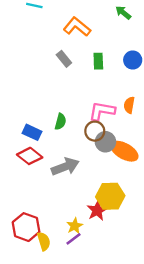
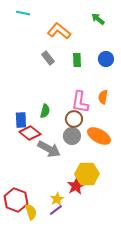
pink L-shape: (102, 111) -> (80, 102), turned -90
blue rectangle: (32, 132) -> (21, 120), turned 63
gray circle: (105, 142) -> (72, 136), moved
red diamond: (30, 156) -> (30, 133), moved
gray arrow: (65, 167) -> (49, 149), turned 50

